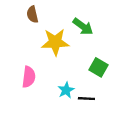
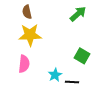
green arrow: (83, 26) -> (78, 14), moved, turned -78
yellow star: (55, 42) -> (30, 35), moved

